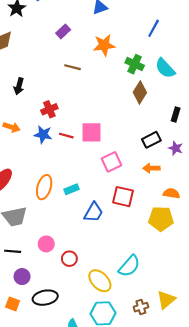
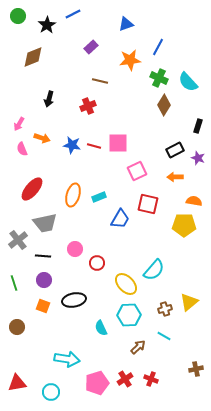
blue line: (154, 28) -> (158, 47), moved
red cross: (49, 109) -> (88, 106), moved
purple circle: (22, 277) -> (44, 280), moved

